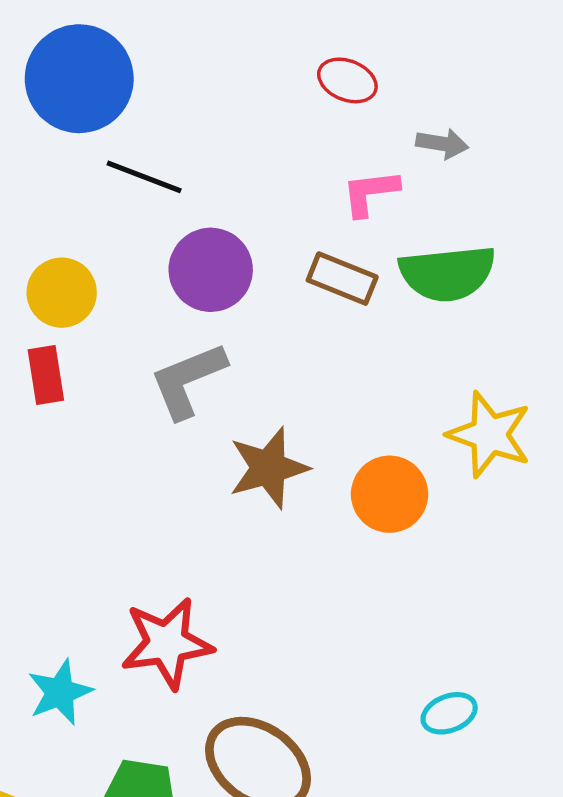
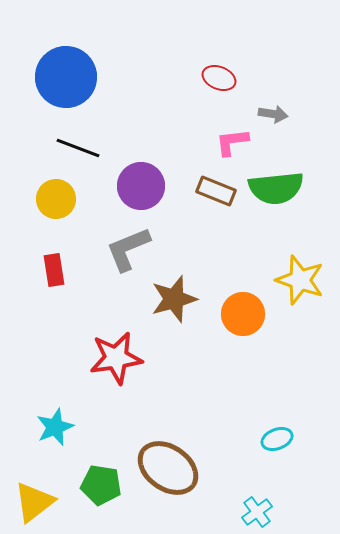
black line: (144, 177) -> (78, 148), moved
red rectangle: (46, 375) -> (54, 270), moved
red star: (167, 643) -> (116, 358), moved

